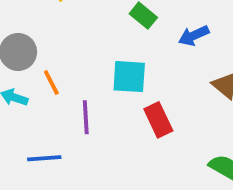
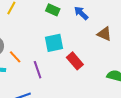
blue arrow: (194, 36) -> (81, 13), turned 84

